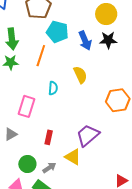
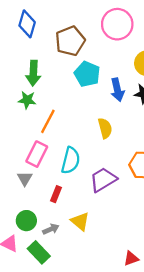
orange line: (41, 56) -> (48, 121), moved
cyan semicircle: (53, 88) -> (71, 160), moved, size x1.6
gray triangle: (11, 134) -> (25, 178), moved, turned -40
purple trapezoid: (88, 135) -> (103, 180), moved

